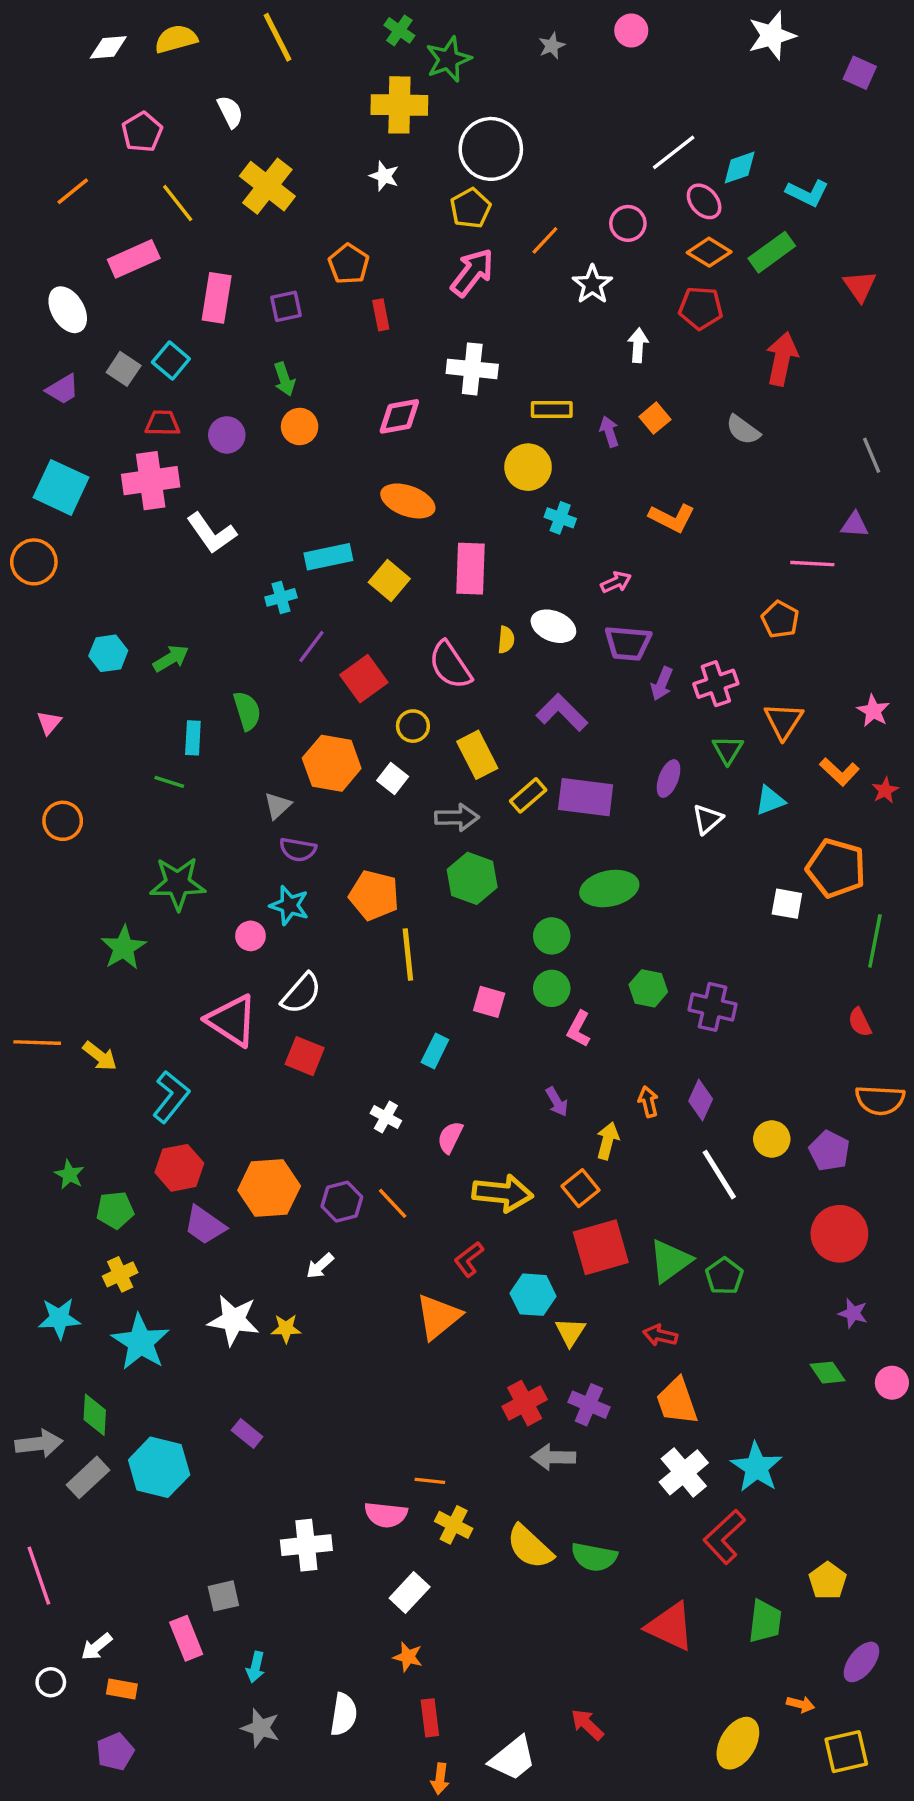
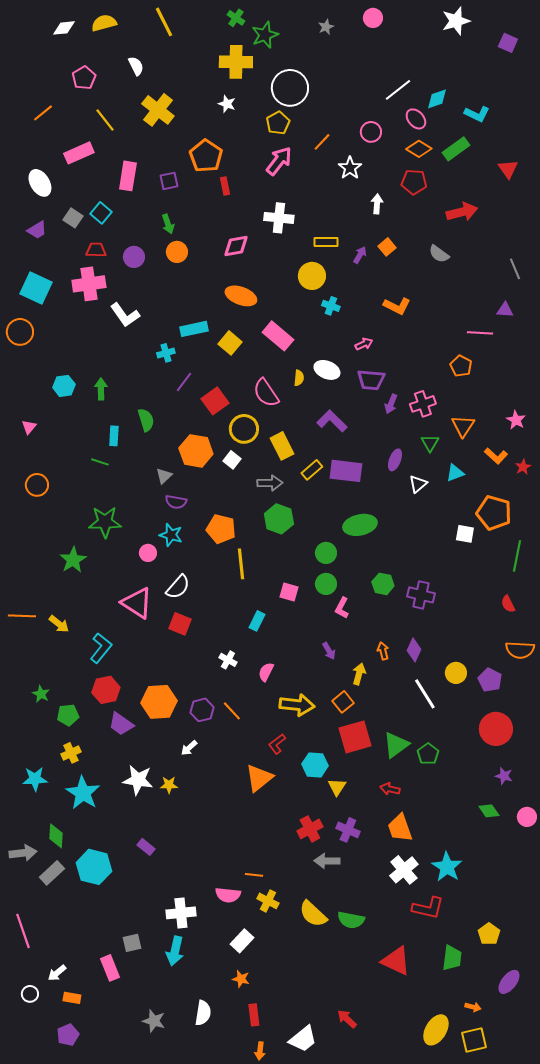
orange pentagon: (349, 264) -> (206, 156), size x1.4
red arrow: (782, 359) -> (462, 212), turned 64
purple arrow: (609, 432) -> (360, 255), turned 48
pink rectangle: (470, 569) -> (278, 336), turned -52
green arrow: (171, 658) -> (101, 389), turned -60
yellow circle: (413, 726) -> (244, 429), size x1.5
red L-shape: (724, 1537) -> (428, 908), turned -124
cyan arrow: (256, 1667) -> (175, 951), moved, size x1.6
yellow square: (846, 1752) -> (474, 1040), moved

